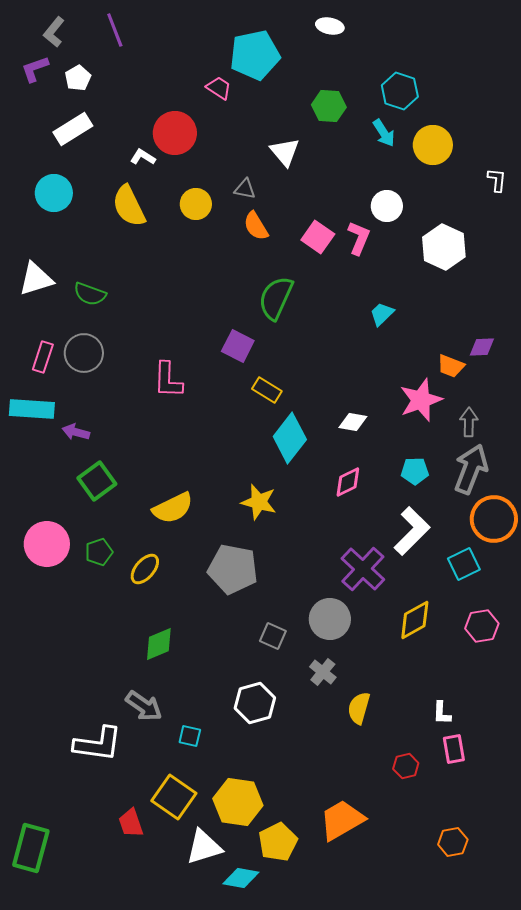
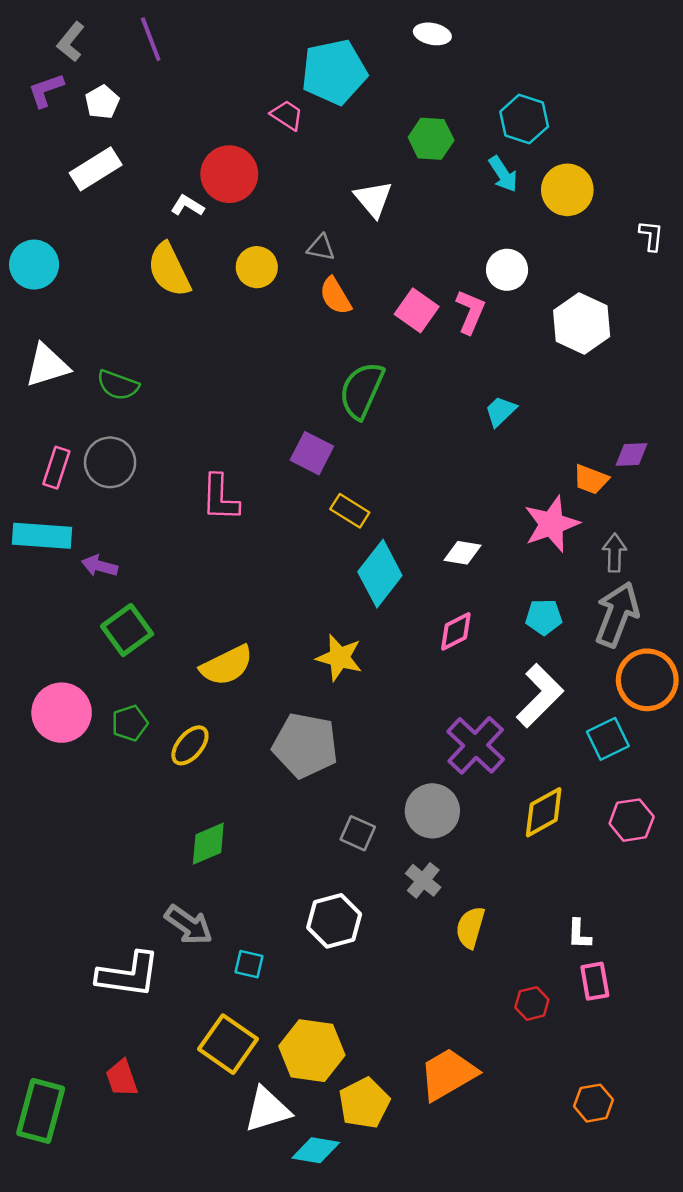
cyan circle: (54, 193) -> (34, 265), moved
red trapezoid: (131, 823) -> (122, 1078), moved

